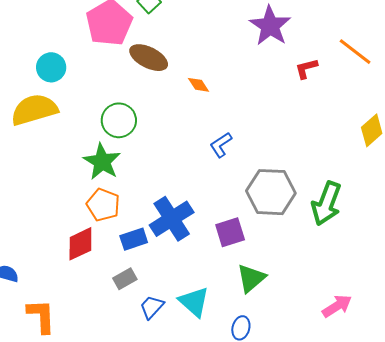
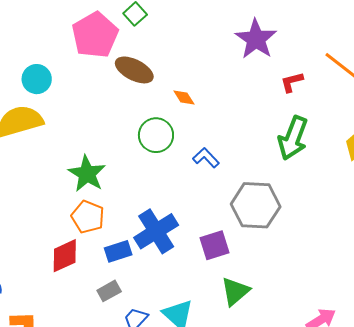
green circle: (119, 120) -> (156, 135), moved
blue L-shape: (221, 145) -> (206, 158), turned 80
green arrow: (326, 203) -> (293, 138), moved

